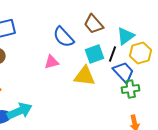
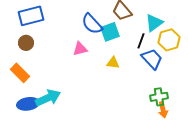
cyan square: (95, 54) -> (110, 32), moved
yellow triangle: (85, 76) -> (113, 63), size x0.6
green cross: (131, 89) -> (159, 97), moved

